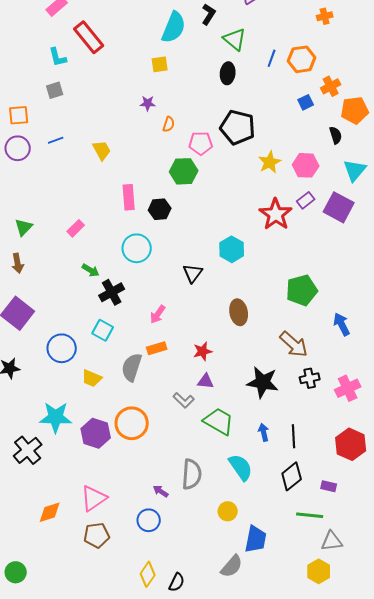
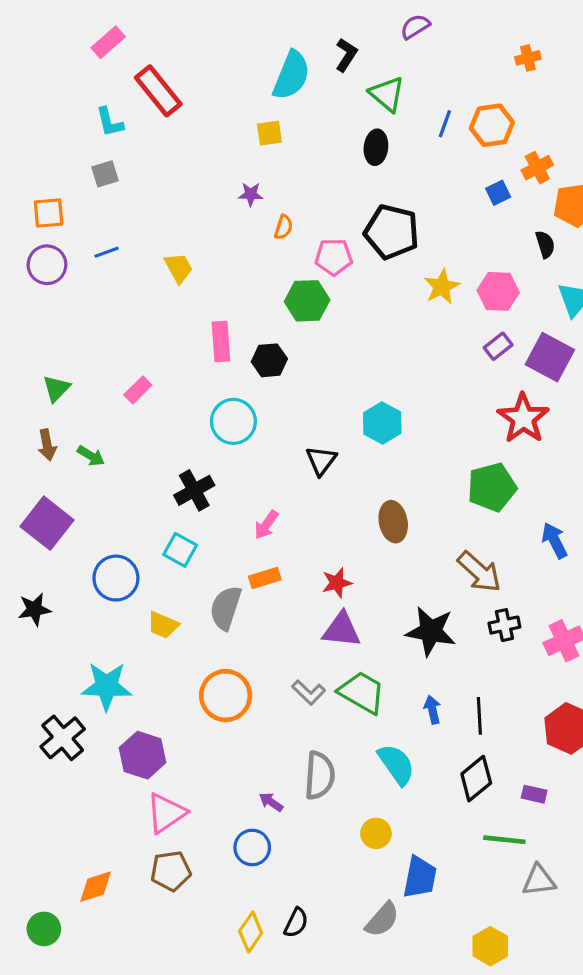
red star: (276, 214) -> (523, 418), moved
green arrow: (91, 270) -> (91, 456), moved
purple triangle: (206, 381) -> (342, 630), size x1.5
gray L-shape: (184, 400) -> (309, 692), moved
purple hexagon: (96, 433) -> (143, 755), moved
orange diamond: (50, 512) -> (96, 887), moved
yellow hexagon: (319, 571) -> (490, 946), moved
black semicircle: (177, 582) -> (296, 923), moved

